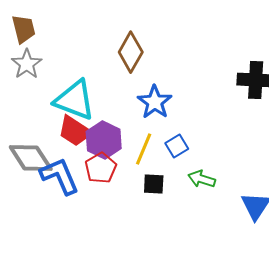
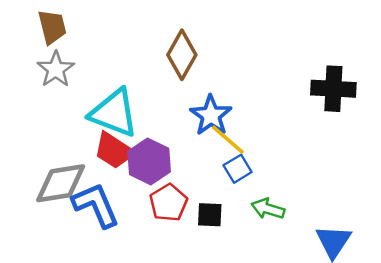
yellow line: (144, 149) -> (228, 140), moved, turned -72
gray diamond: (31, 158) -> (61, 183), turned -66
red pentagon: (101, 168) -> (168, 203), moved

